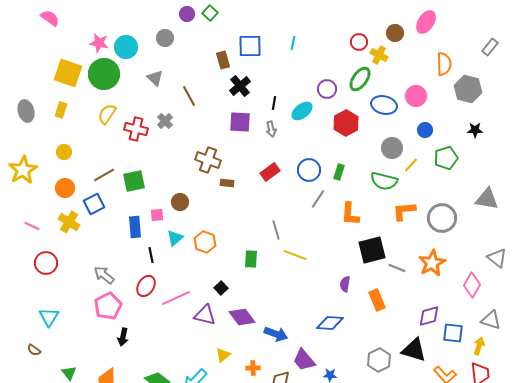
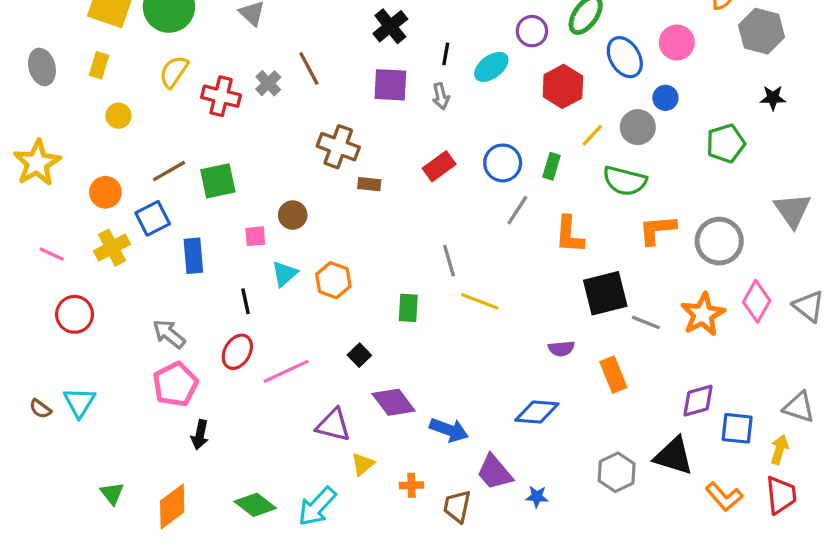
brown line: (189, 96) -> (309, 69), moved
blue ellipse: (384, 105) -> (625, 57), turned 45
blue circle: (425, 130) -> (665, 98), moved
yellow circle: (64, 152) -> (118, 116), moved
yellow line: (411, 165) -> (592, 135), moved
gray triangle: (487, 199) -> (792, 210), turned 45
yellow cross: (69, 222) -> (112, 248), turned 30
blue rectangle: (135, 227) -> (193, 256), moved
purple semicircle: (345, 284) -> (561, 349), turned -105
pink diamond: (472, 285) -> (757, 301), moved
purple triangle: (205, 315) -> (333, 425), moved
brown semicircle: (34, 350) -> (40, 409), moved

